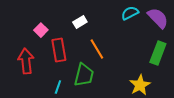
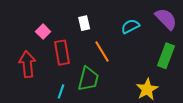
cyan semicircle: (130, 13) -> (130, 26), moved
white rectangle: (80, 22) -> (84, 23), turned -72

